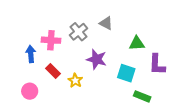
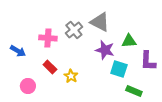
gray triangle: (106, 23) -> (100, 22), size x1.5
blue arrow: (31, 54) -> (18, 51), moved, turned 126
purple star: (97, 59) -> (105, 50), moved

